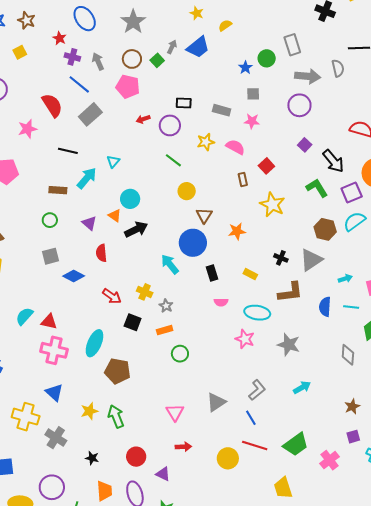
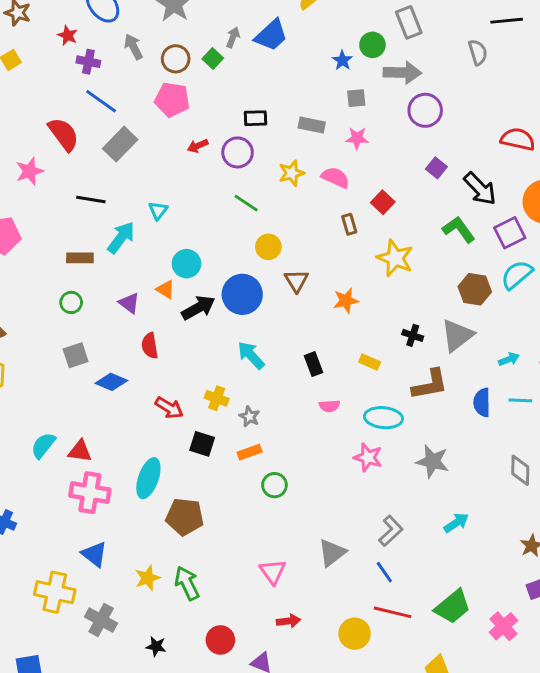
gray arrow: (98, 61) -> (133, 47), moved
gray arrow: (308, 76) -> (402, 73), moved
blue circle: (193, 243) -> (242, 294), moved

